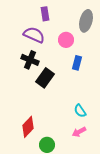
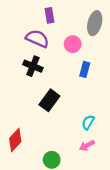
black rectangle: (45, 78) -> (49, 100), moved
cyan semicircle: (80, 111) -> (88, 122), turned 64
red diamond: (28, 127) -> (15, 140), moved

